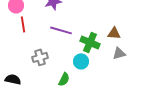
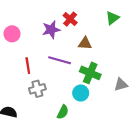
red line: (23, 24) -> (28, 66), moved
brown triangle: (114, 33) -> (85, 43), moved

